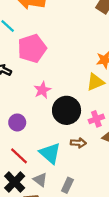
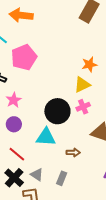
pink star: (42, 90) -> (14, 100), moved
pink cross: (96, 119) -> (83, 107), moved
brown arrow: (78, 143) -> (73, 152), moved
cyan triangle: (50, 153) -> (46, 137), moved, turned -35

